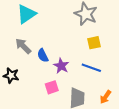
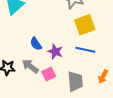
yellow square: (94, 43) -> (85, 25), size x1.5
gray arrow: (23, 46) -> (30, 66), moved

